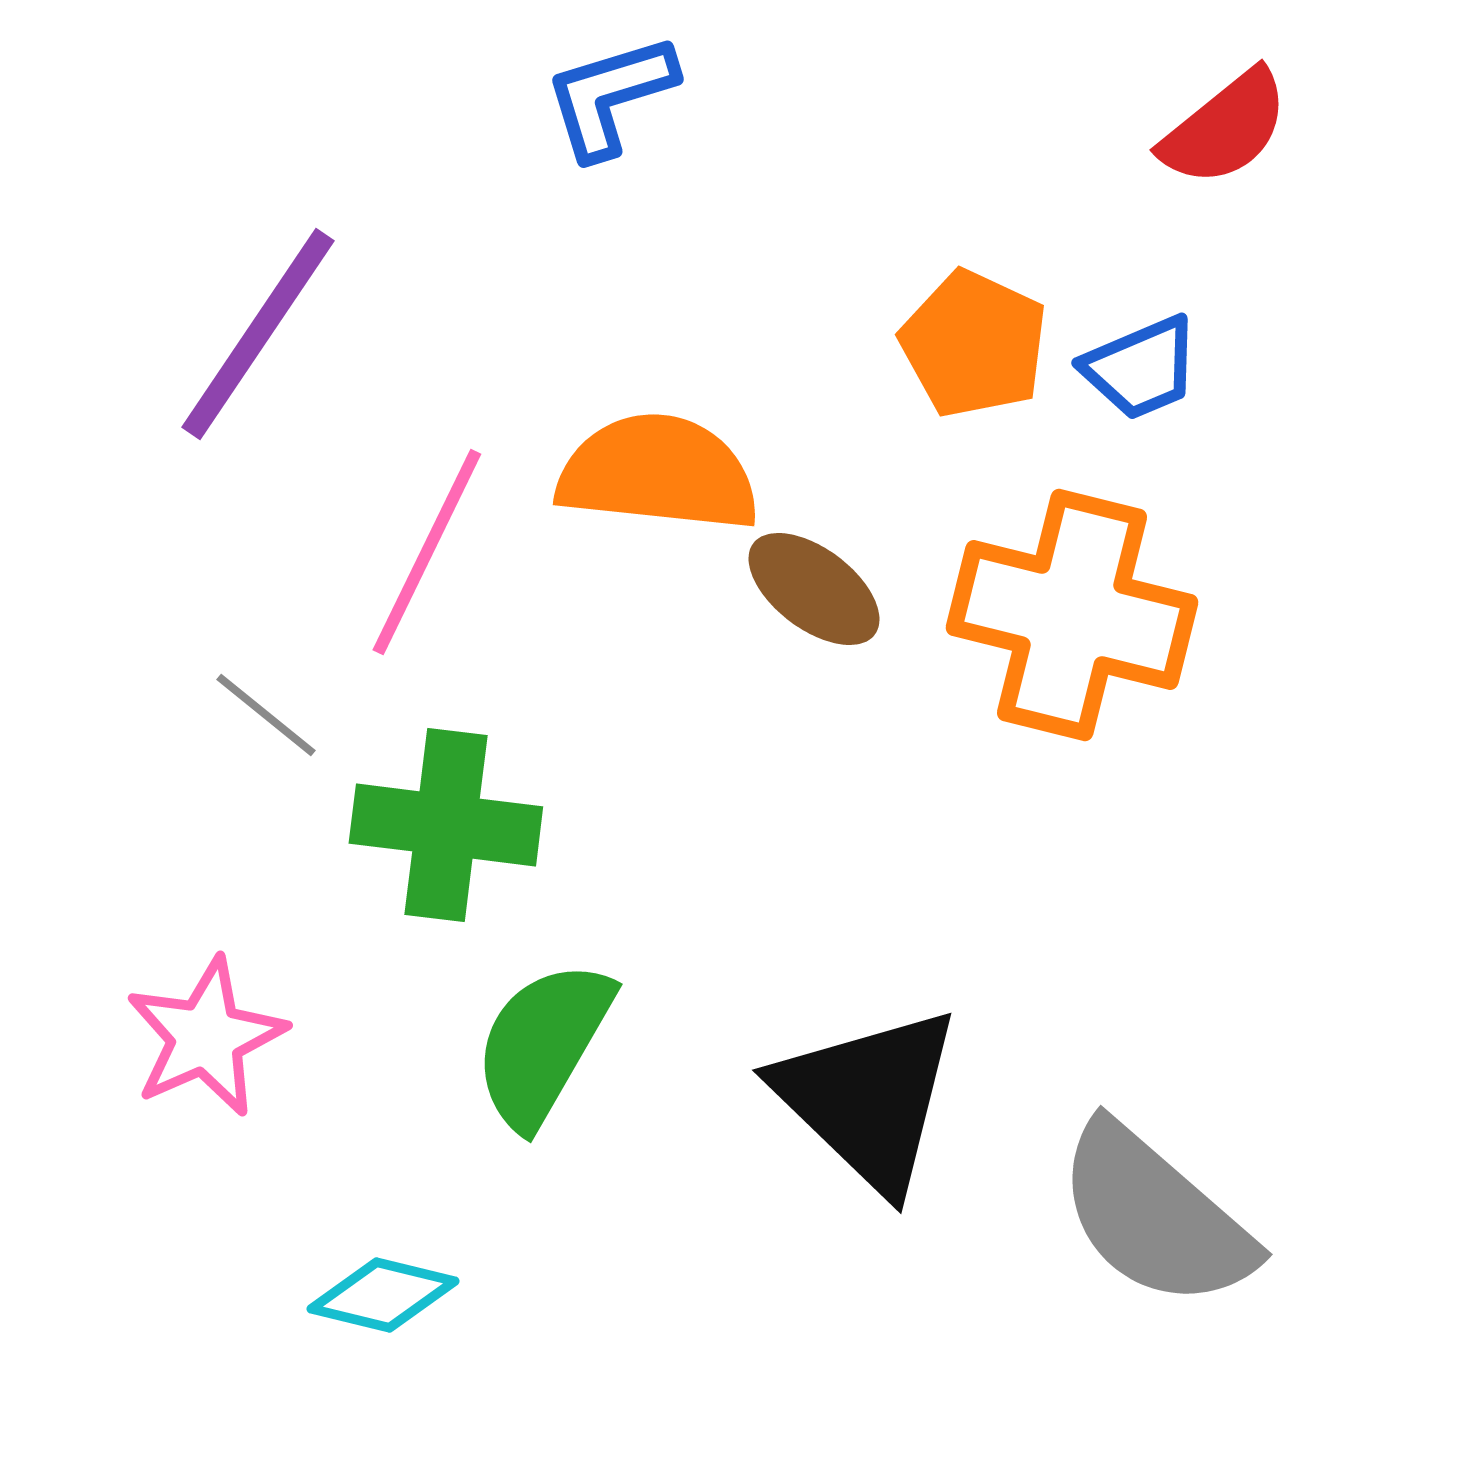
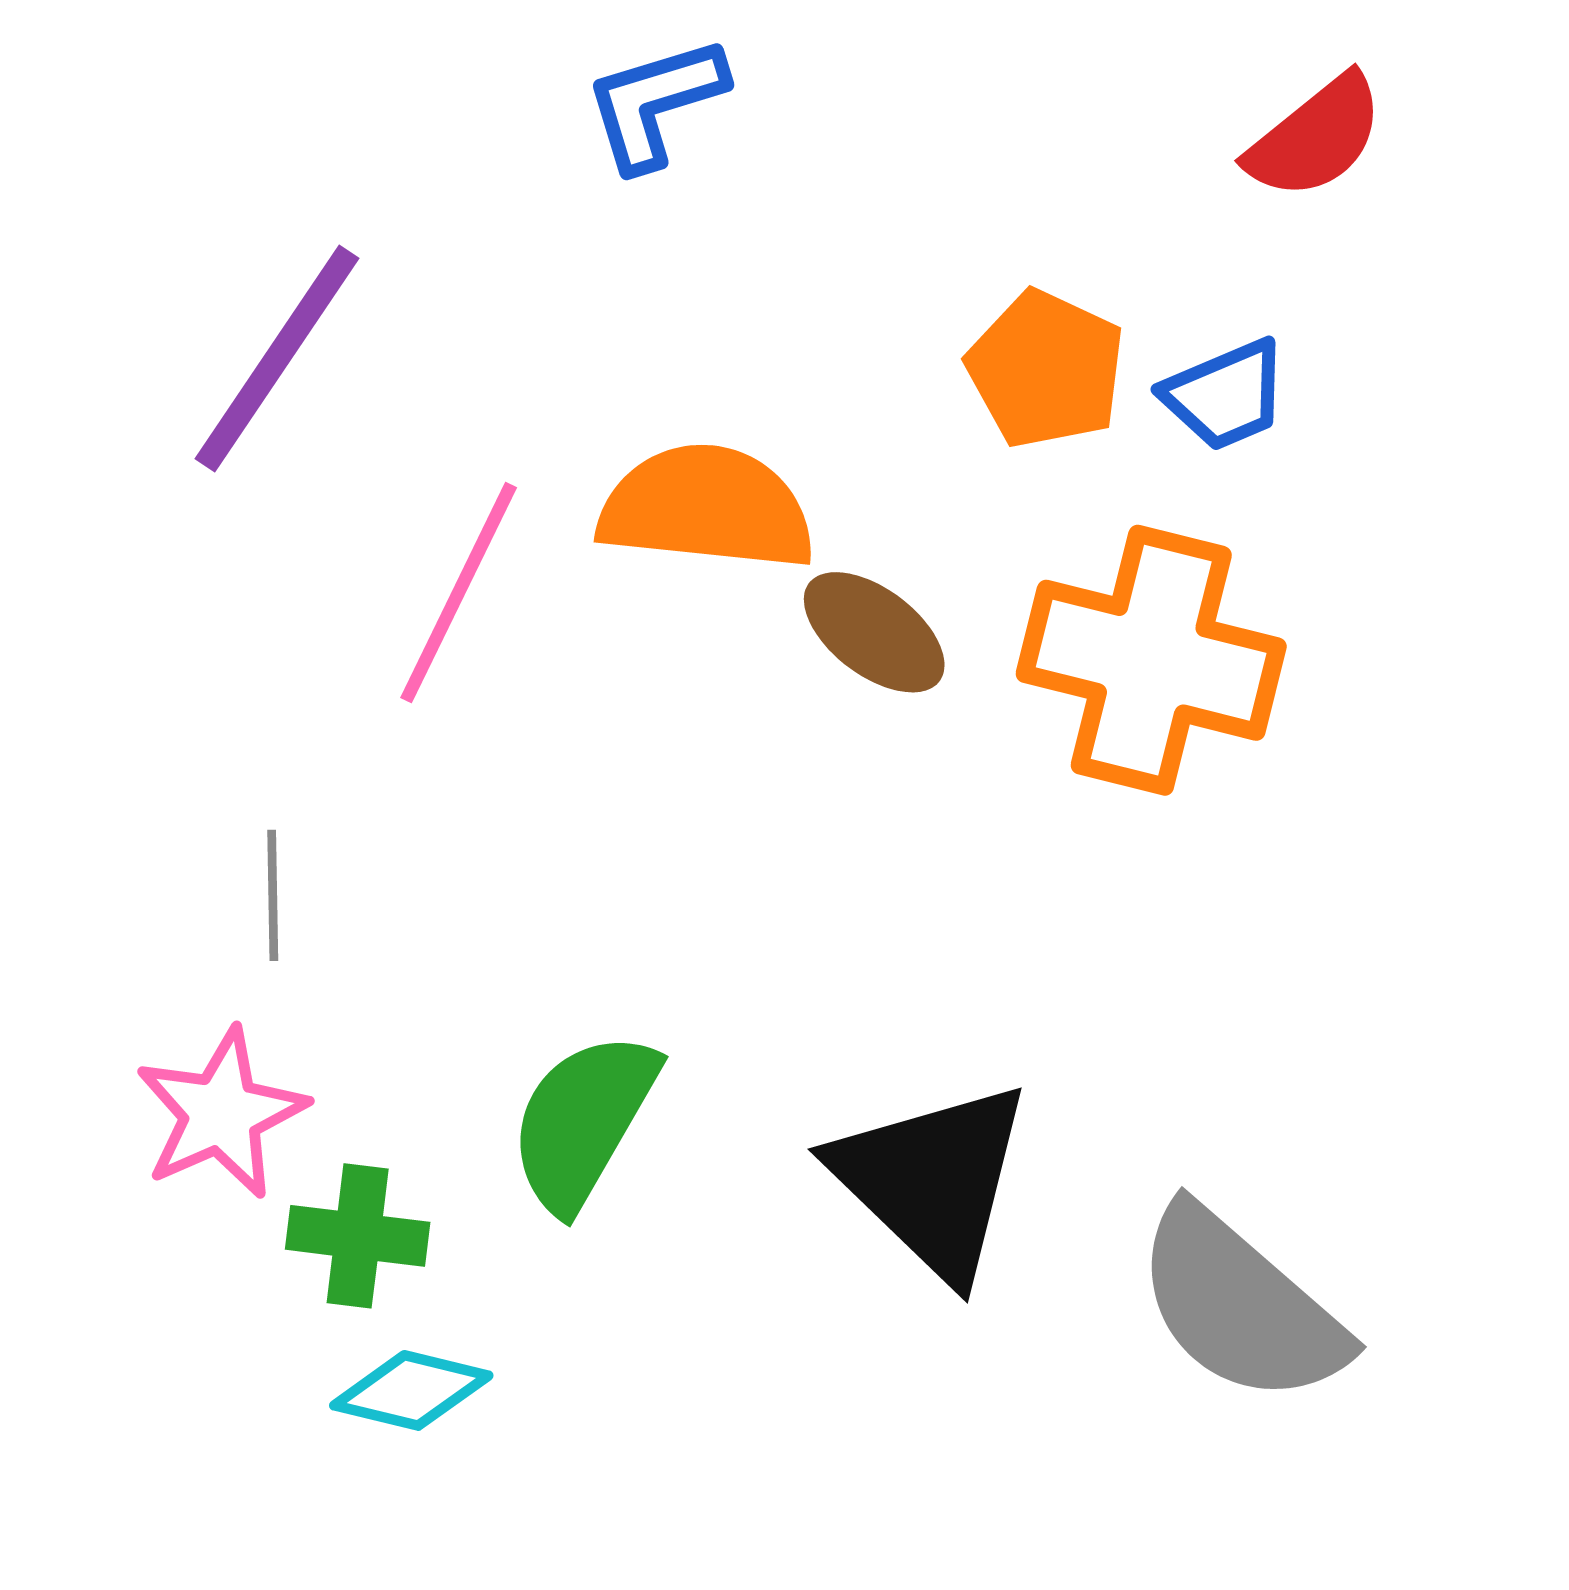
gray line: (266, 715) -> (273, 895), moved, turned 50
green cross: (446, 825) -> (358, 1236), moved, size x0.7

